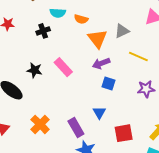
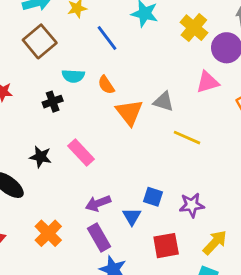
orange semicircle: (81, 19) -> (106, 85), turned 40
gray triangle: (122, 31) -> (164, 102), turned 42
purple arrow: (101, 63) -> (98, 203), moved
blue square: (108, 84) -> (153, 197), moved
purple star: (146, 89) -> (192, 205), moved

